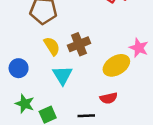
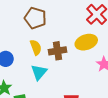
yellow ellipse: (116, 65) -> (86, 42), moved

